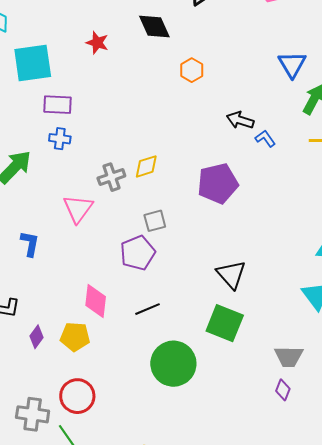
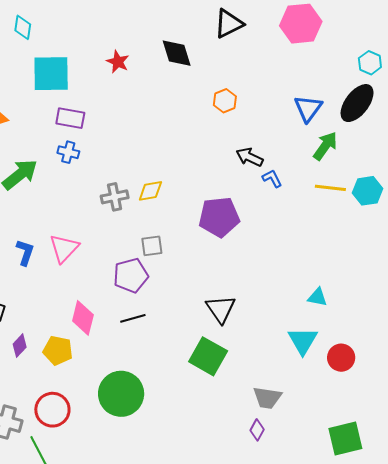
orange hexagon: (192, 70) -> (225, 101), moved
pink triangle: (78, 209) -> (64, 248), moved
black line: (148, 309) -> (133, 318), moved
green circle: (173, 364) -> (121, 394), moved

